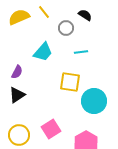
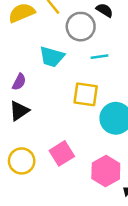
gray circle: (66, 28) -> (81, 27), size x1.5
cyan trapezoid: (43, 52) -> (52, 57), turned 65

